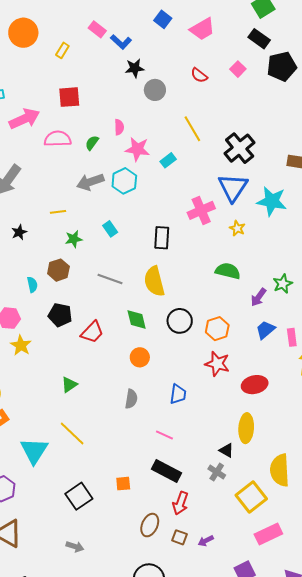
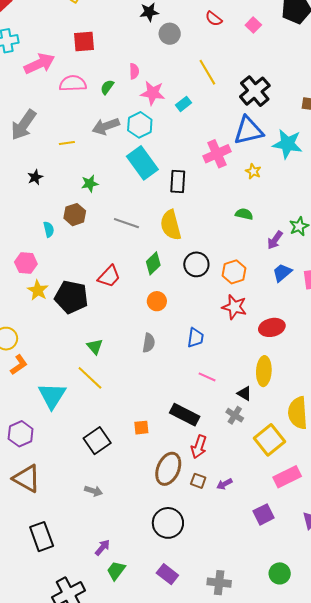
pink square: (238, 69) -> (253, 25), moved
blue triangle: (233, 188) -> (248, 131), turned 44
yellow line: (58, 212) -> (67, 143), moved
cyan rectangle: (110, 229) -> (142, 163), moved, size x2.0
green semicircle: (228, 271) -> (244, 214), size x0.7
black pentagon: (60, 315) -> (71, 297), moved, size x1.4
green diamond: (137, 319) -> (153, 263), turned 60
green triangle: (69, 385) -> (95, 347), moved, turned -36
pink line: (164, 435) -> (207, 377), moved
brown ellipse: (150, 525) -> (168, 469), size x1.4

